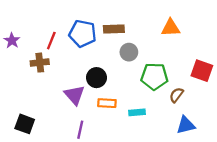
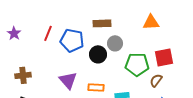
blue pentagon: (83, 34) -> (72, 40), moved
brown cross: (40, 63) -> (23, 75), moved
red square: (202, 71) -> (164, 57), moved, turned -30
black circle: (96, 78) -> (98, 54), moved

